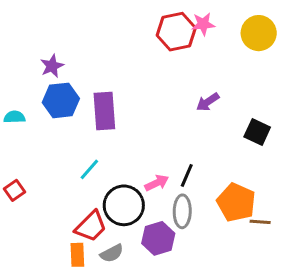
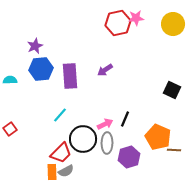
purple arrow: (208, 102) -> (105, 70), moved
gray ellipse: (182, 211) -> (107, 143), moved
purple hexagon: (158, 238) -> (129, 157), moved
gray semicircle: (112, 253) -> (66, 171), moved

